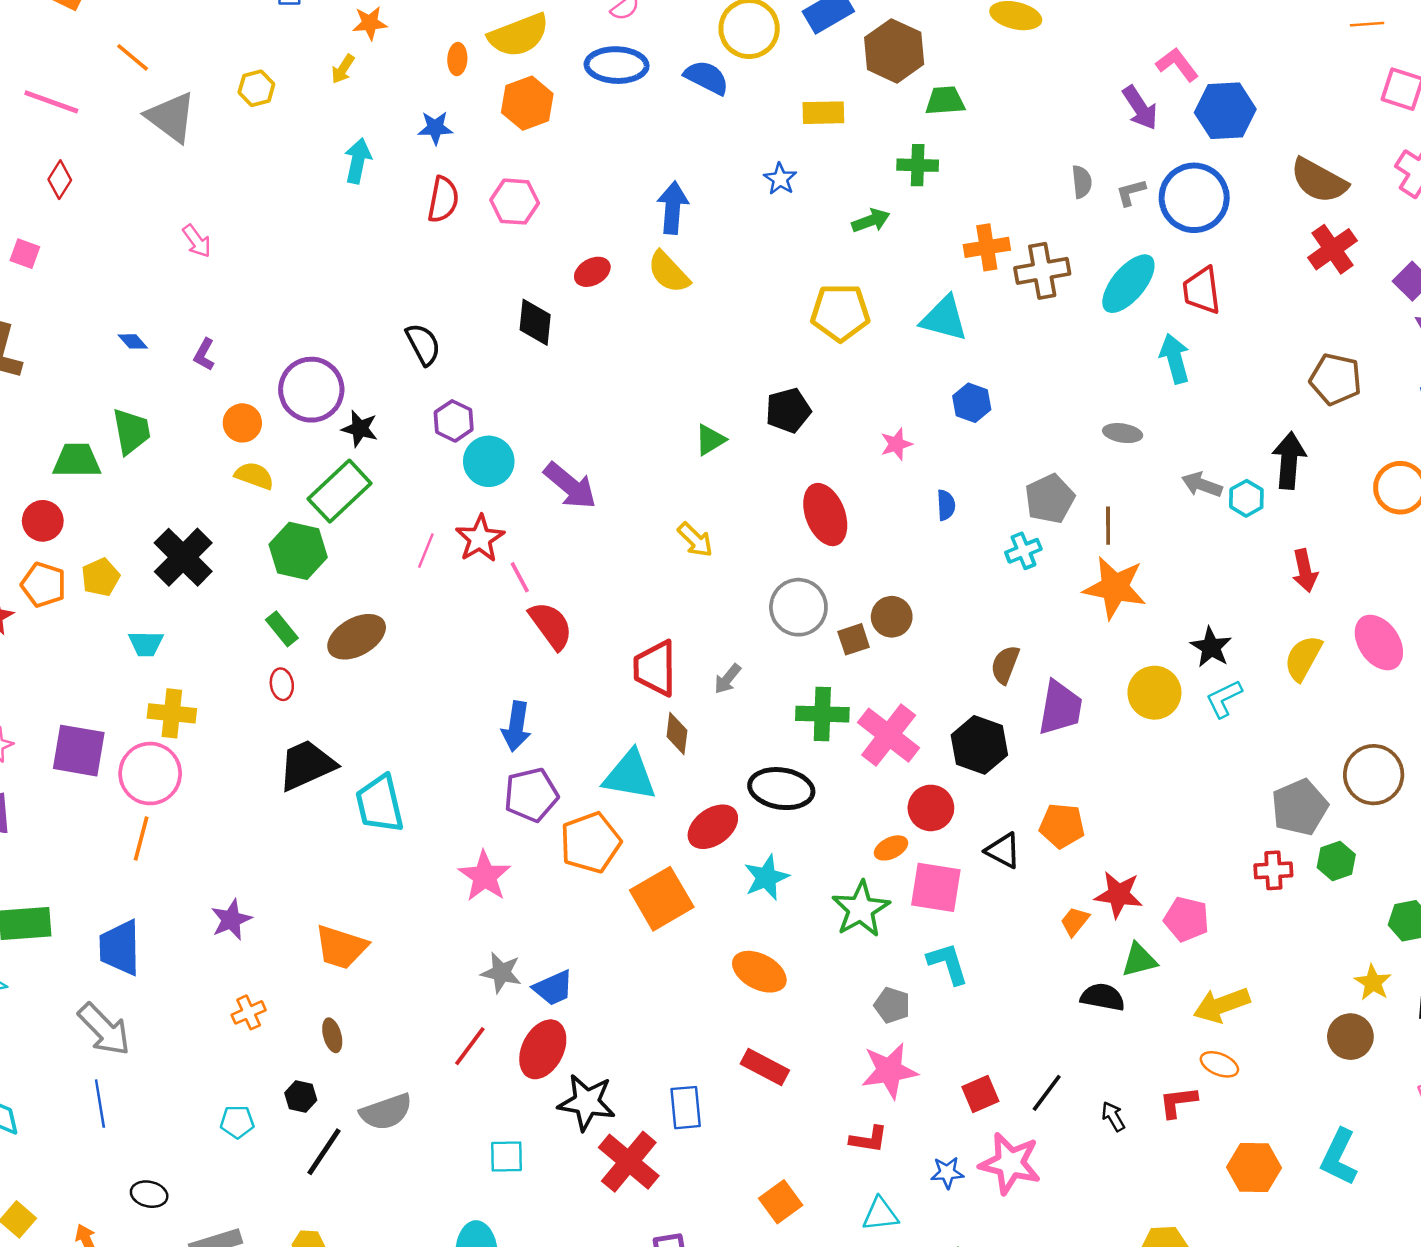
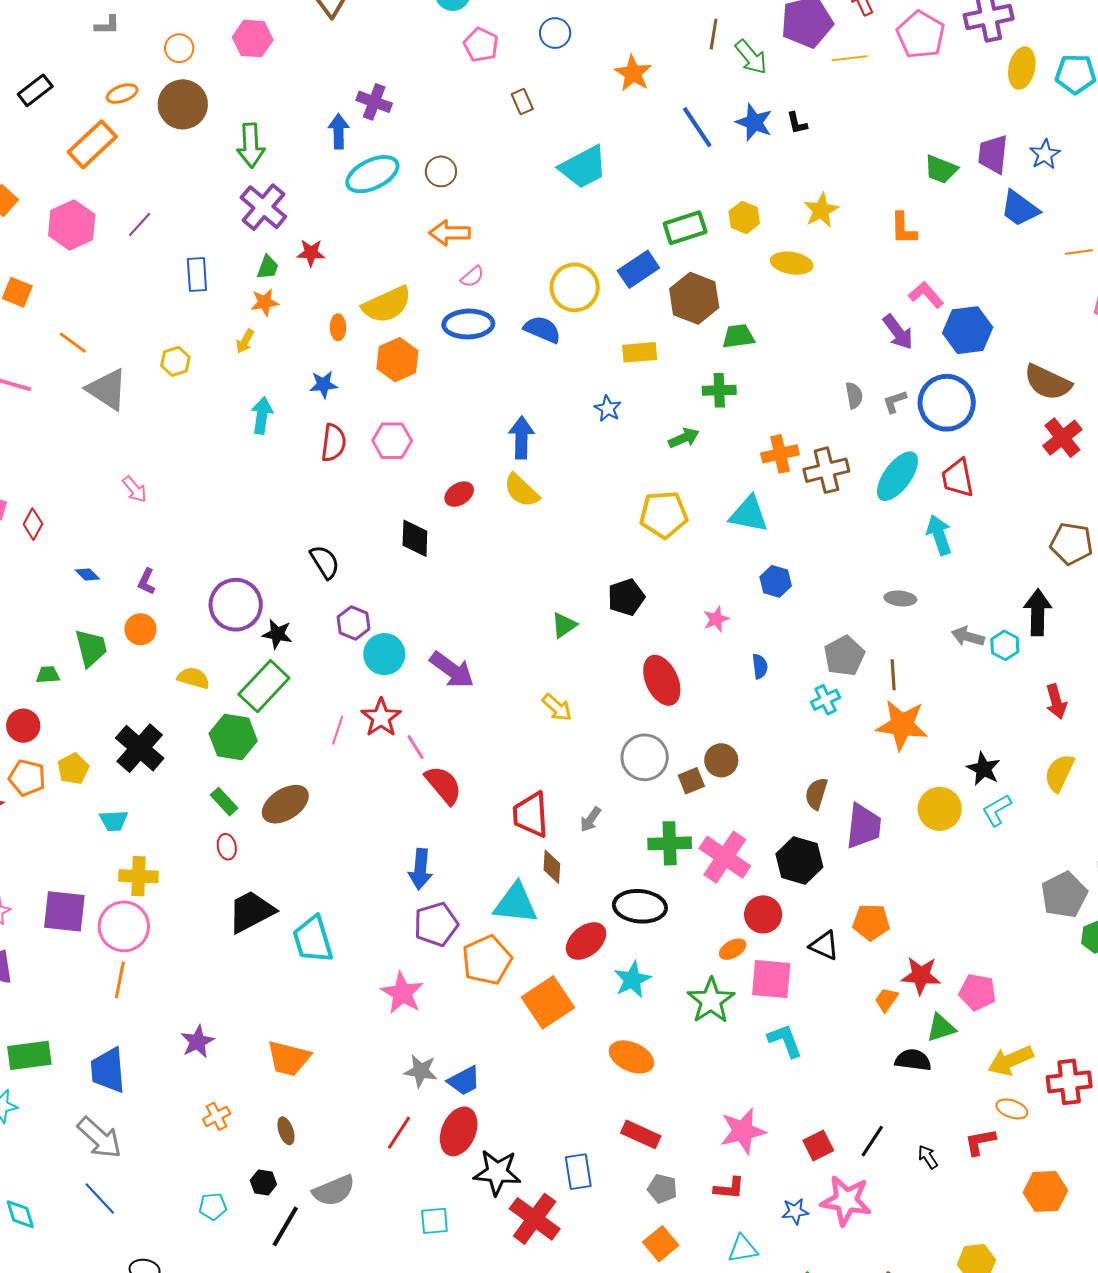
red diamond: (60, 180) -> (33, 524), moved
orange circle: (242, 423) -> (140, 629), moved
green trapezoid: (77, 461) -> (48, 675), size x0.6
red cross: (1273, 870) -> (1069, 1082), moved, size x1.4
gray pentagon: (892, 1005) -> (662, 1189), moved
blue line: (100, 1104) -> (100, 1199), turned -30

